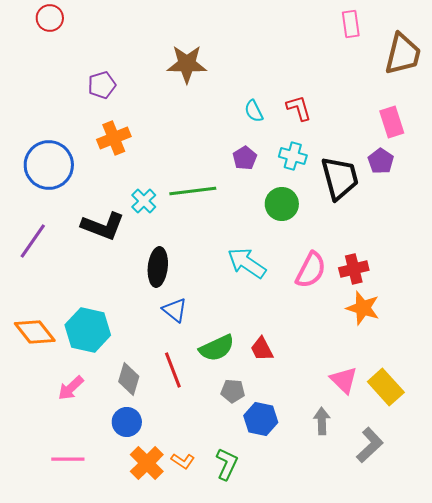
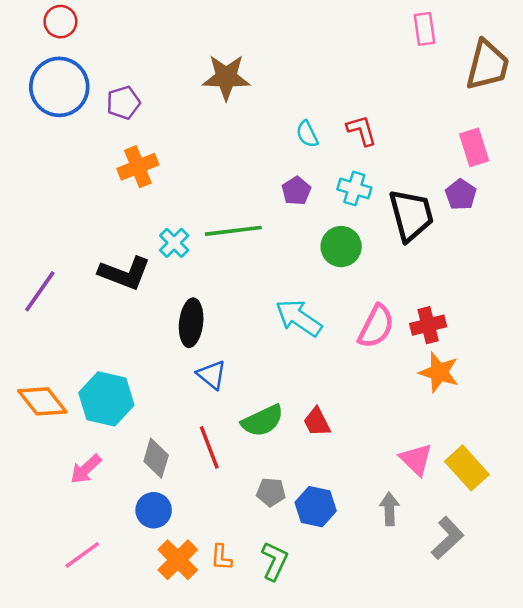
blue circle: (49, 165) -> (59, 87), moved
gray pentagon: (233, 391) -> (271, 492), moved
pink line: (68, 459) -> (82, 555), turned -36
orange L-shape: (183, 461) -> (221, 557), turned 60

